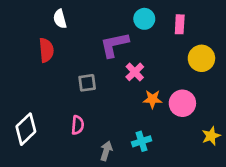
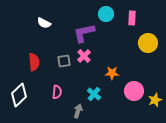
white semicircle: (60, 19) -> (44, 23), moved, turned -48
red semicircle: (46, 50) -> (34, 62), moved
pink cross: (135, 72) -> (84, 56), moved
pink circle: (182, 103) -> (134, 91), moved
cyan cross: (142, 141) -> (94, 94), moved, turned -32

